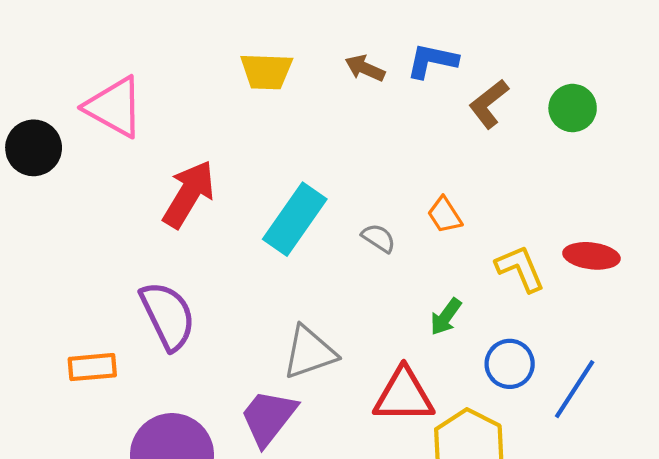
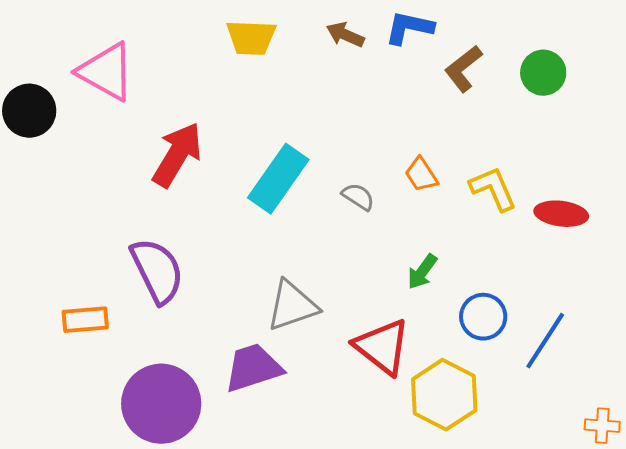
yellow L-shape: (520, 268) -> (493, 189), moved
red triangle: (404, 395) -> (382, 347), turned 38
purple trapezoid: (268, 417) -> (253, 368), turned 34

